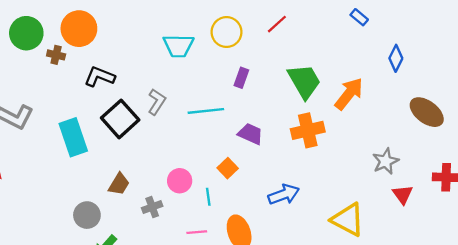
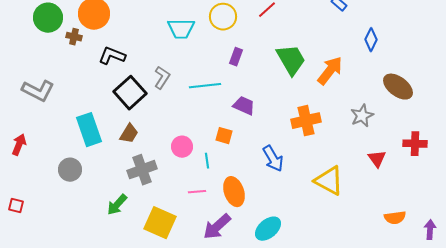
orange cross: (308, 130) -> (306, 121), moved
cyan rectangle: (73, 137) -> (89, 130), moved
gray star: (386, 161) -> (362, 116), moved
orange square: (228, 168) -> (224, 136), turned -30
brown trapezoid: (119, 184) -> (129, 134), moved
blue arrow: (284, 194) -> (273, 159), turned 80
gray cross: (152, 207) -> (142, 170), moved, size x1.6
gray circle: (87, 215) -> (70, 170), moved

